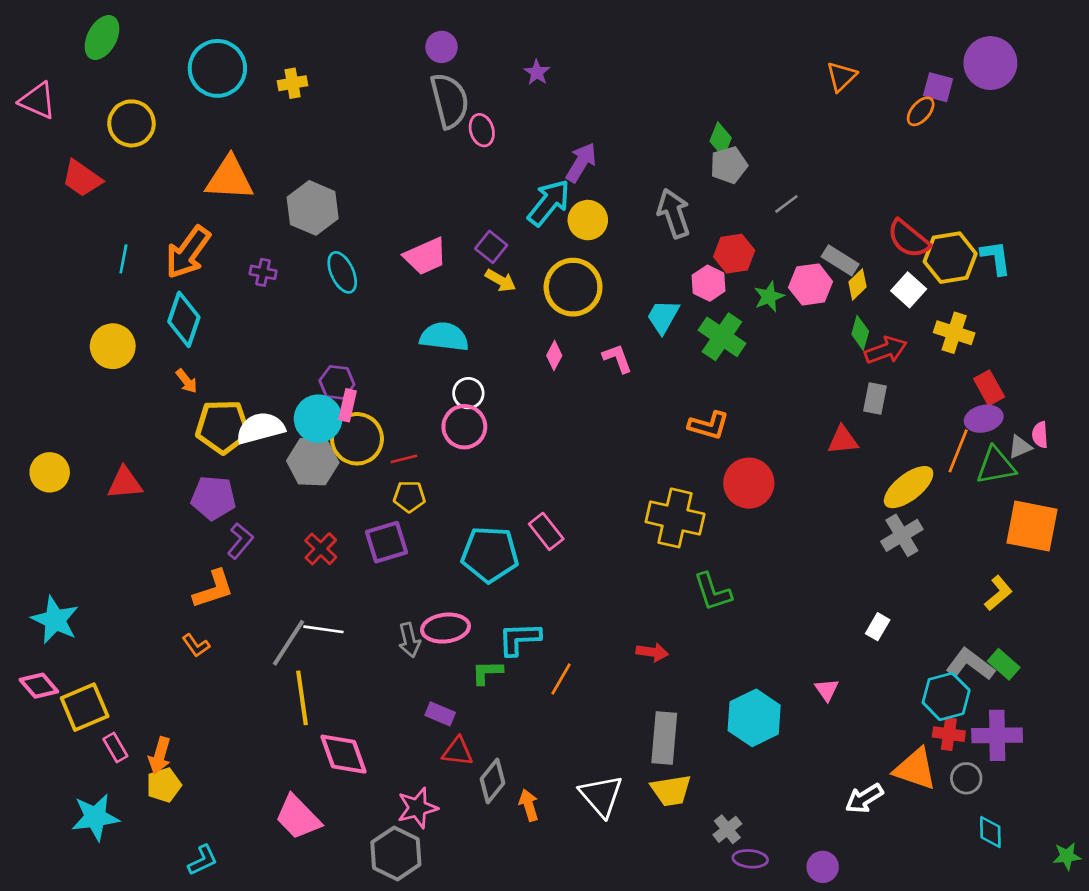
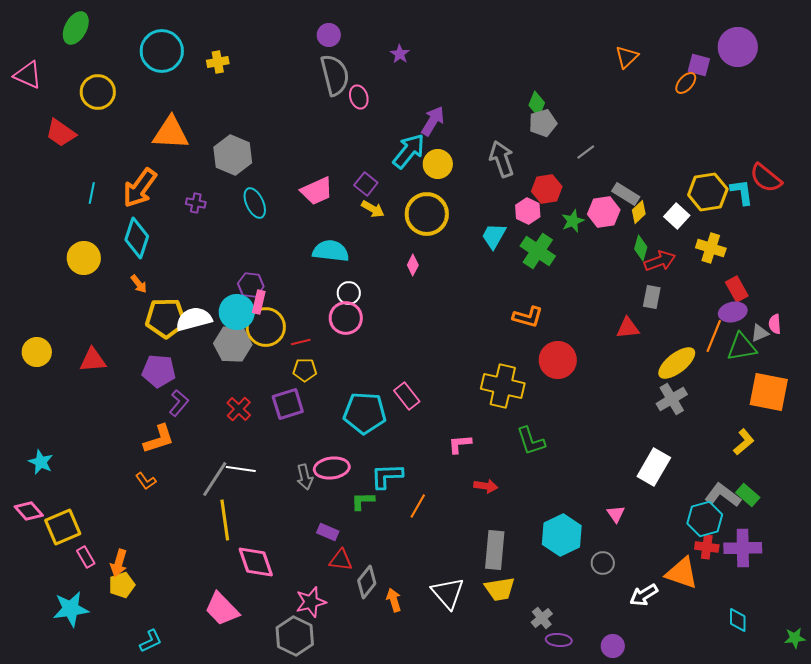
red semicircle: (909, 239) -> (766, 178), moved
pink L-shape: (617, 358) -> (460, 444), moved, turned -75
cyan star: (55, 620) -> (41, 462), size x0.7
white rectangle: (878, 627) -> (654, 467), size x1.8
gray circle: (966, 778) -> (603, 563), moved

